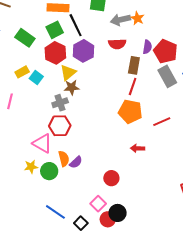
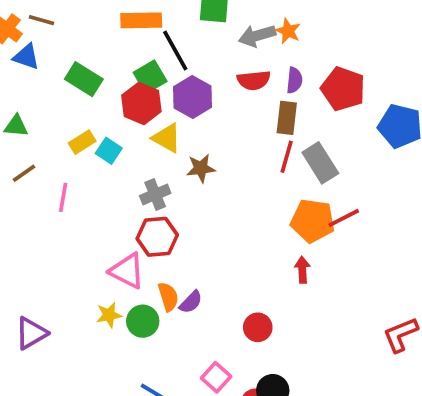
green square: (55, 30) -> (150, 77), moved
purple semicircle: (147, 47) -> (294, 80), moved
yellow triangle: (68, 72) -> (167, 138), turned -48
gray rectangle: (167, 76) -> (320, 163), moved
brown star: (72, 87) -> (201, 168), moved
orange pentagon: (130, 112) -> (313, 221), moved
red arrow: (137, 148) -> (302, 270), turned 88
pink square: (98, 204) -> (216, 377), moved

